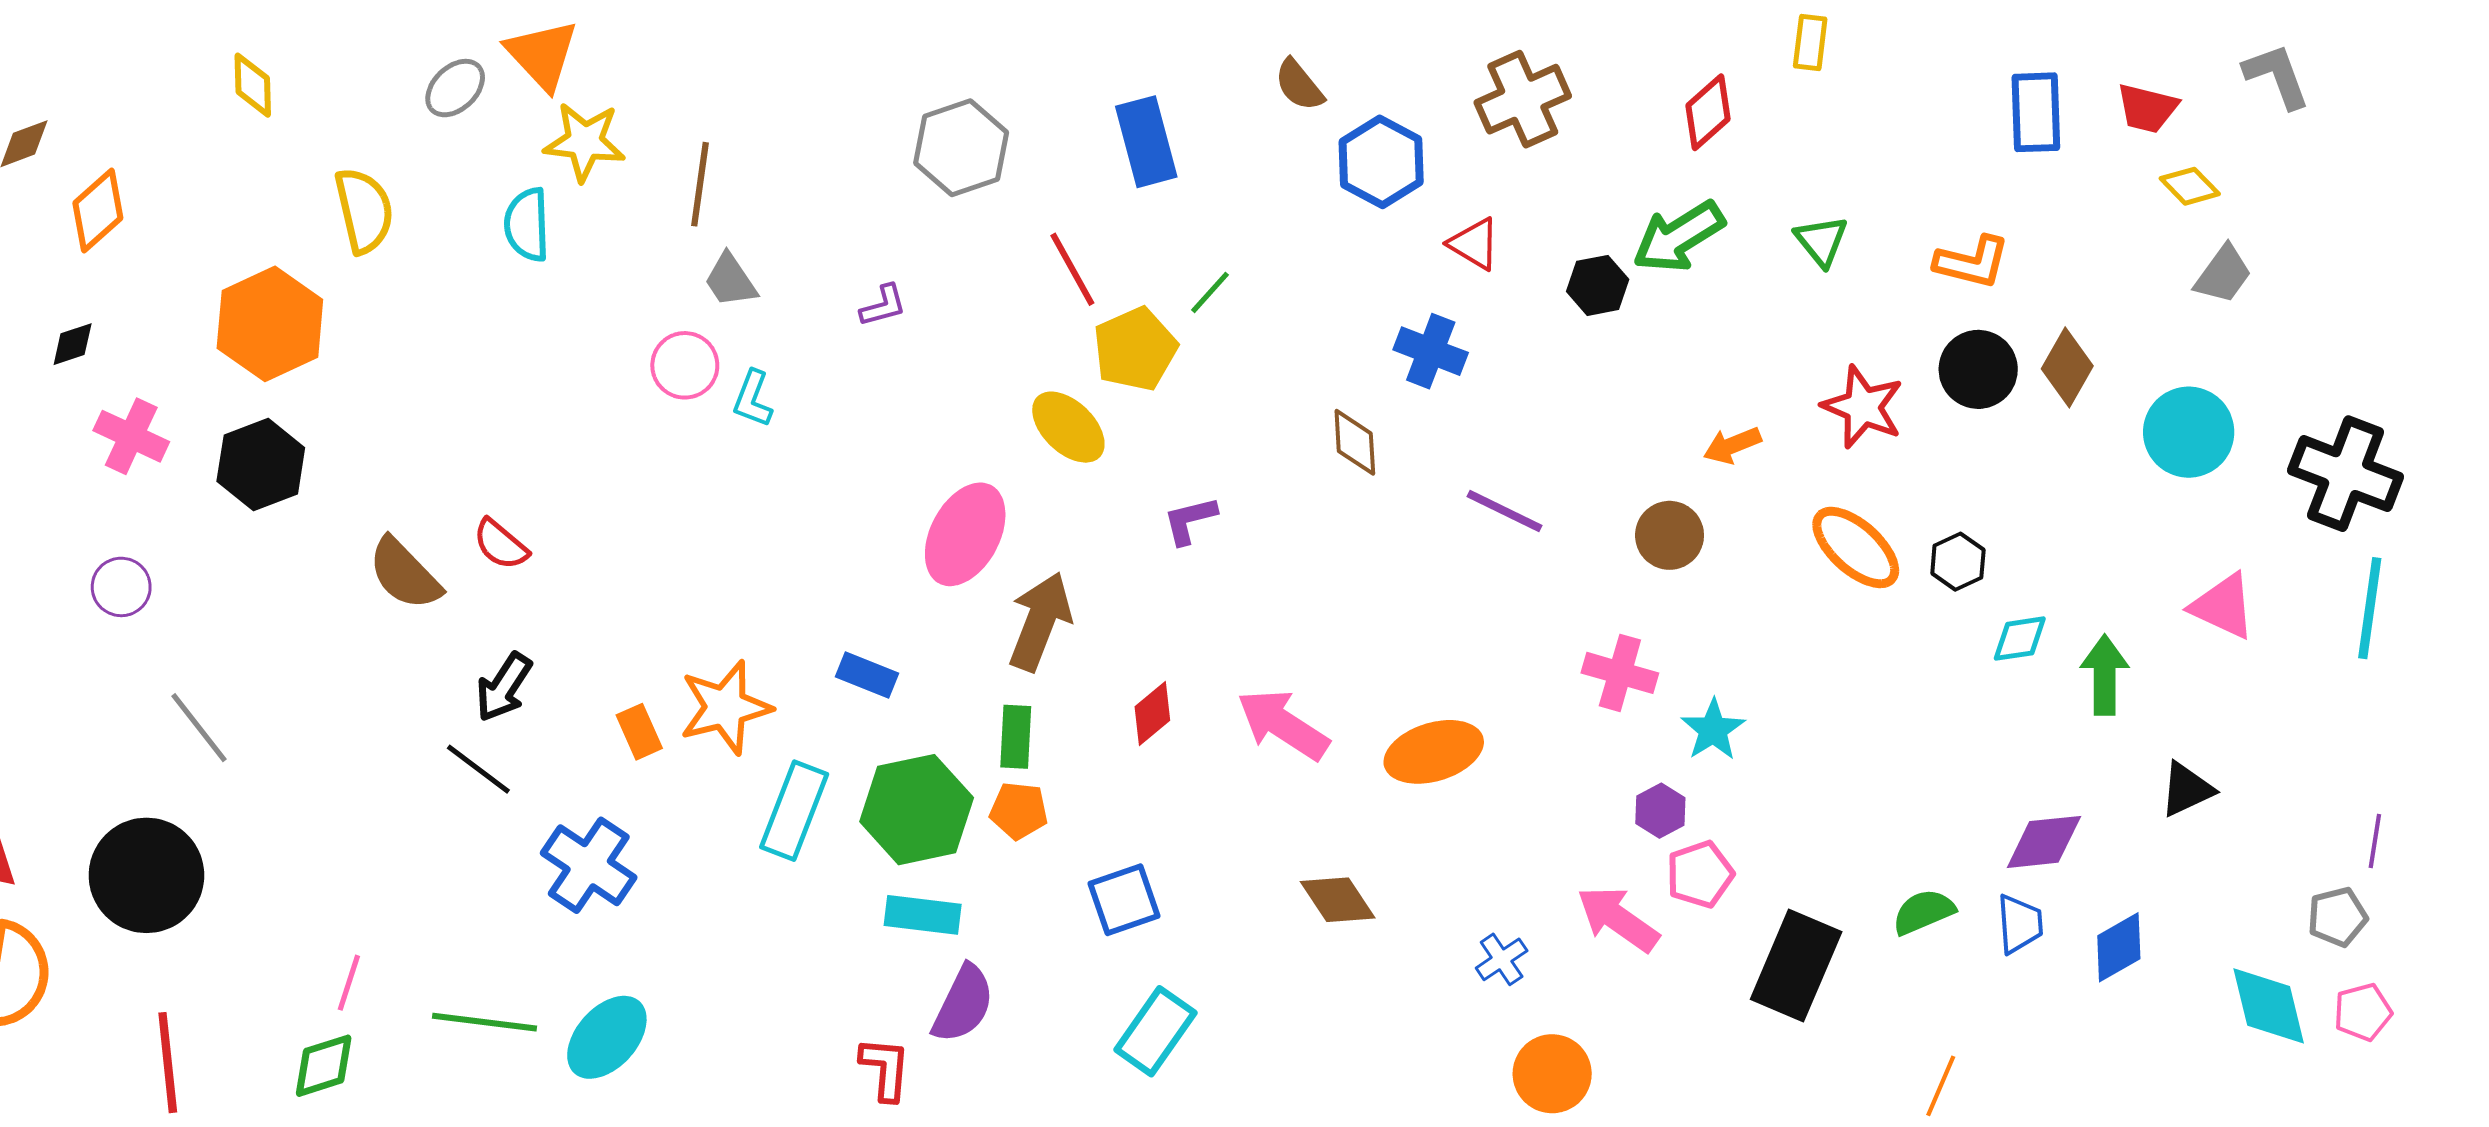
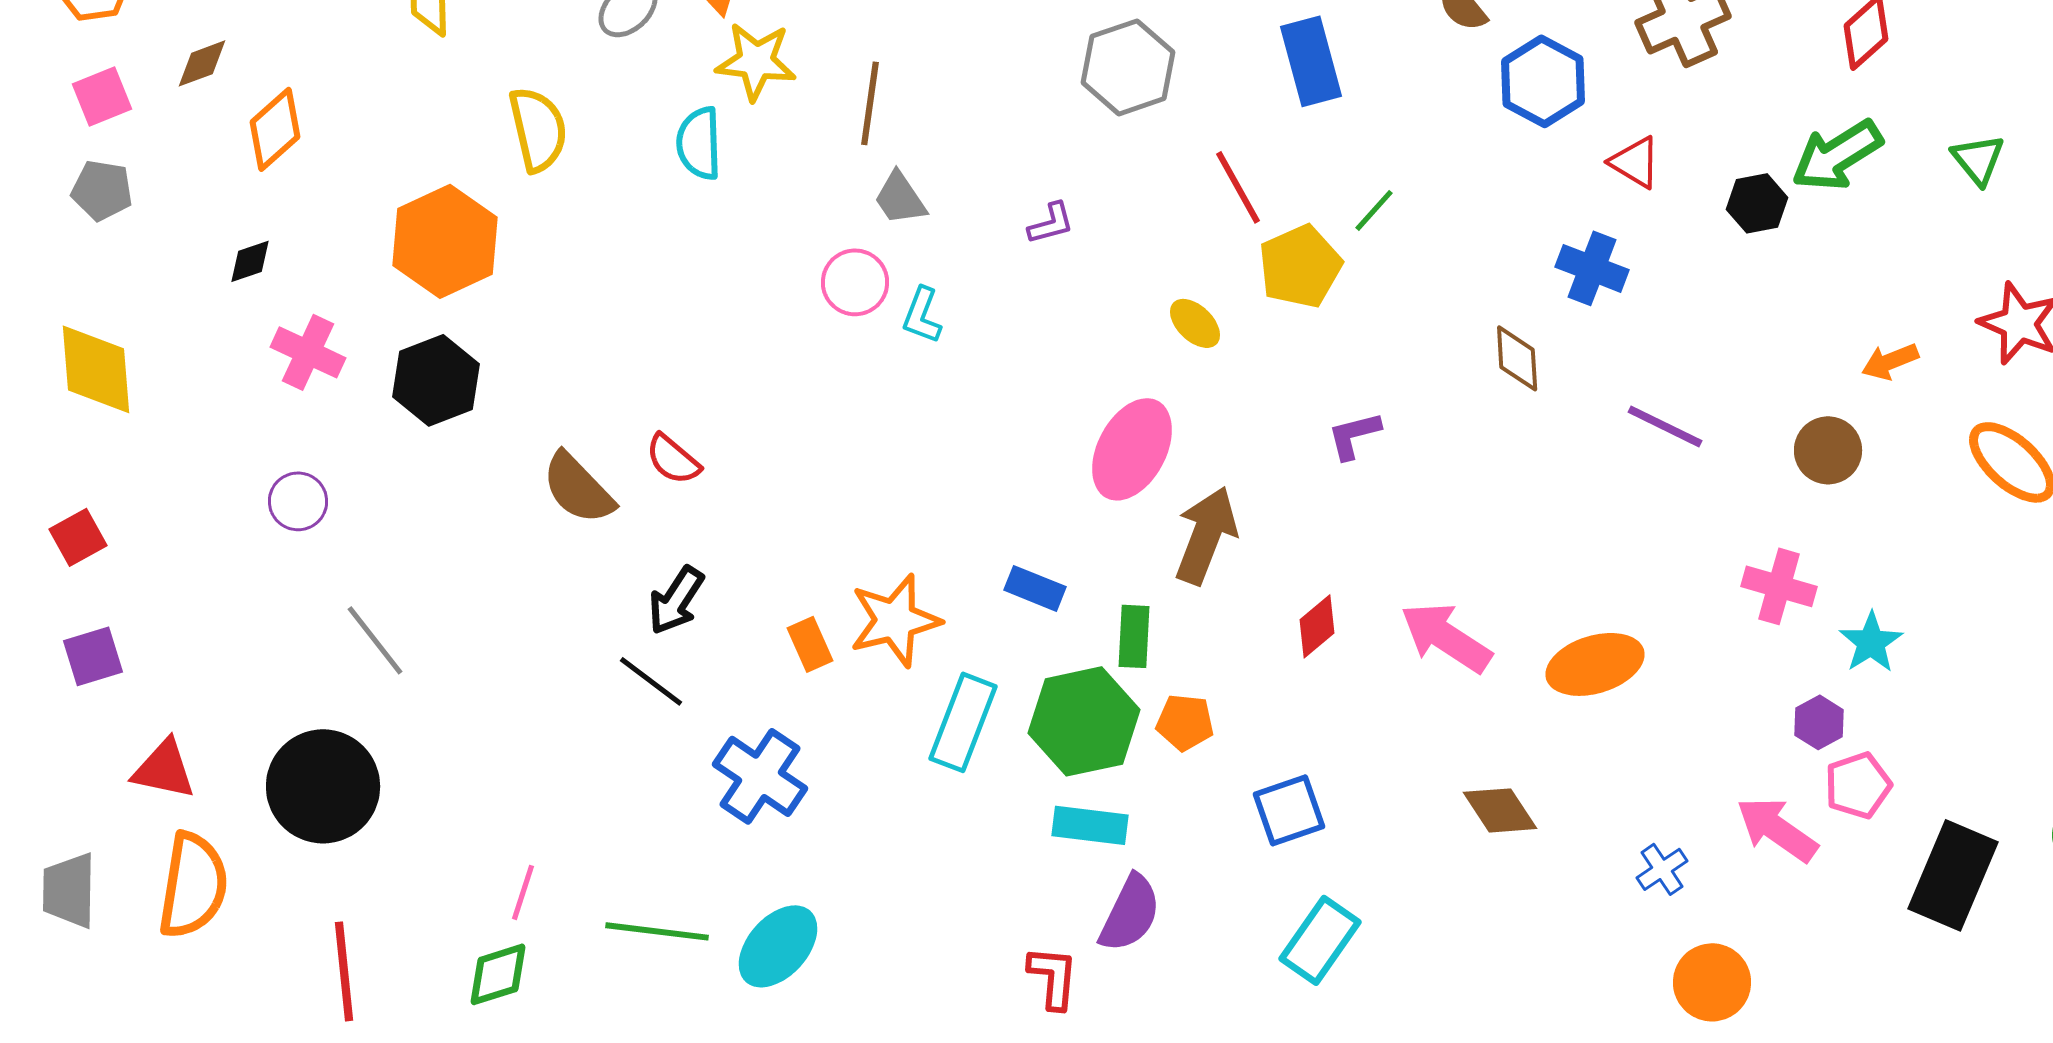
yellow ellipse: (1068, 427) -> (1195, 323), moved, size x0.7
green rectangle: (1016, 737) -> (1134, 636), moved

